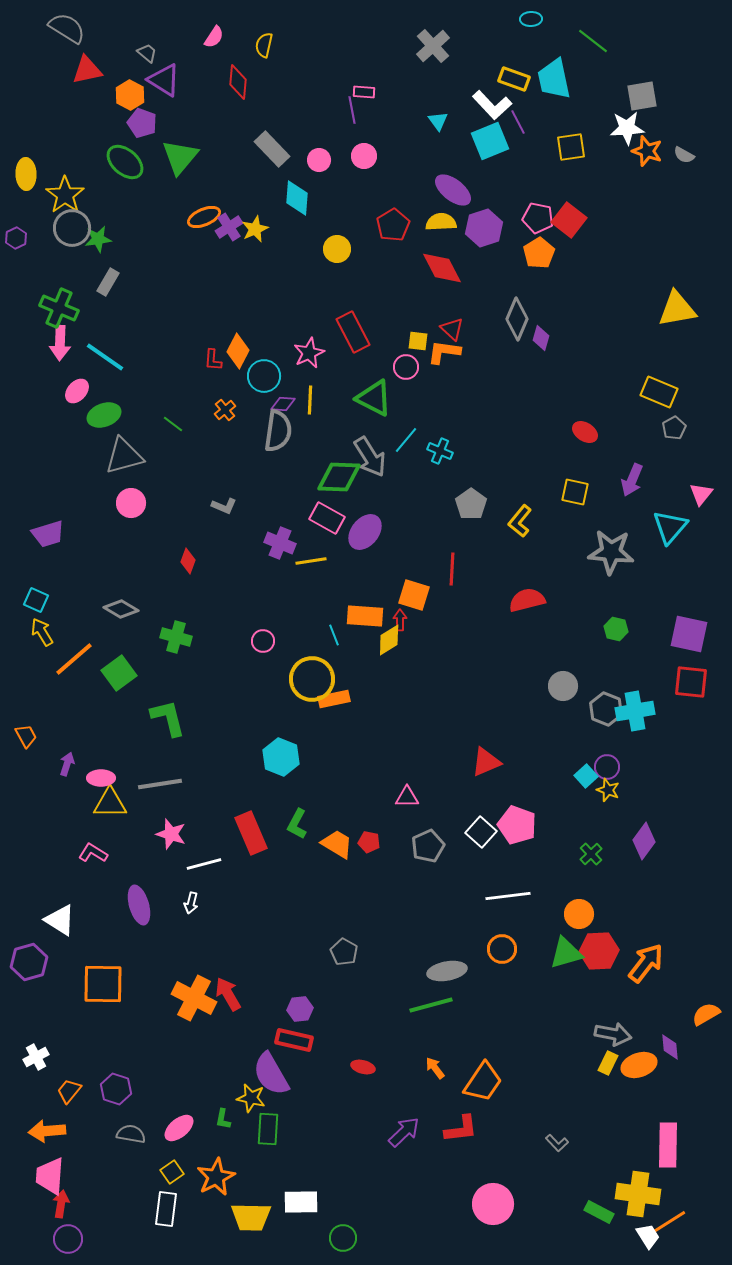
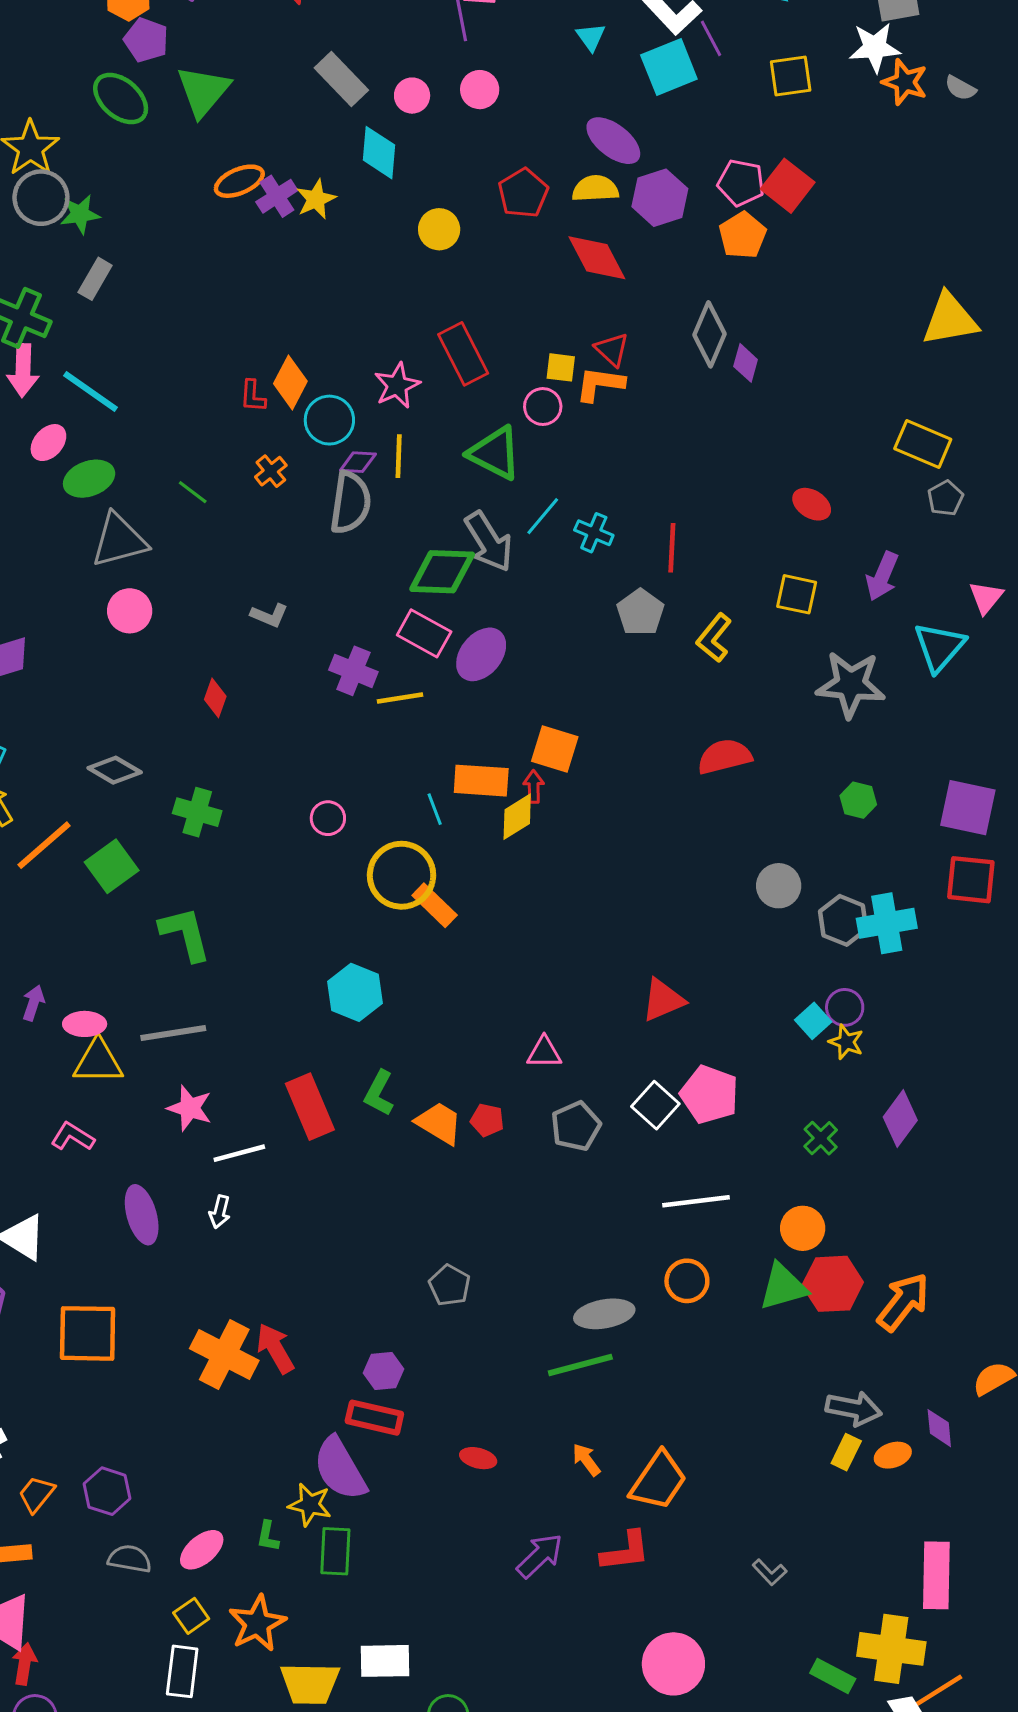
red line: (452, 569) -> (672, 548), moved
orange rectangle: (334, 699) -> (435, 905), turned 56
orange ellipse: (639, 1065) -> (893, 1455), size x0.7

